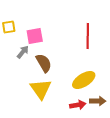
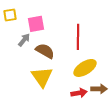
red line: (88, 36) -> (78, 37), moved
brown semicircle: (44, 63) -> (45, 51), turned -30

